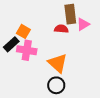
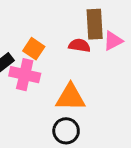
orange square: (23, 31) -> (34, 49), moved
orange triangle: (58, 63) -> (70, 97), turned -45

